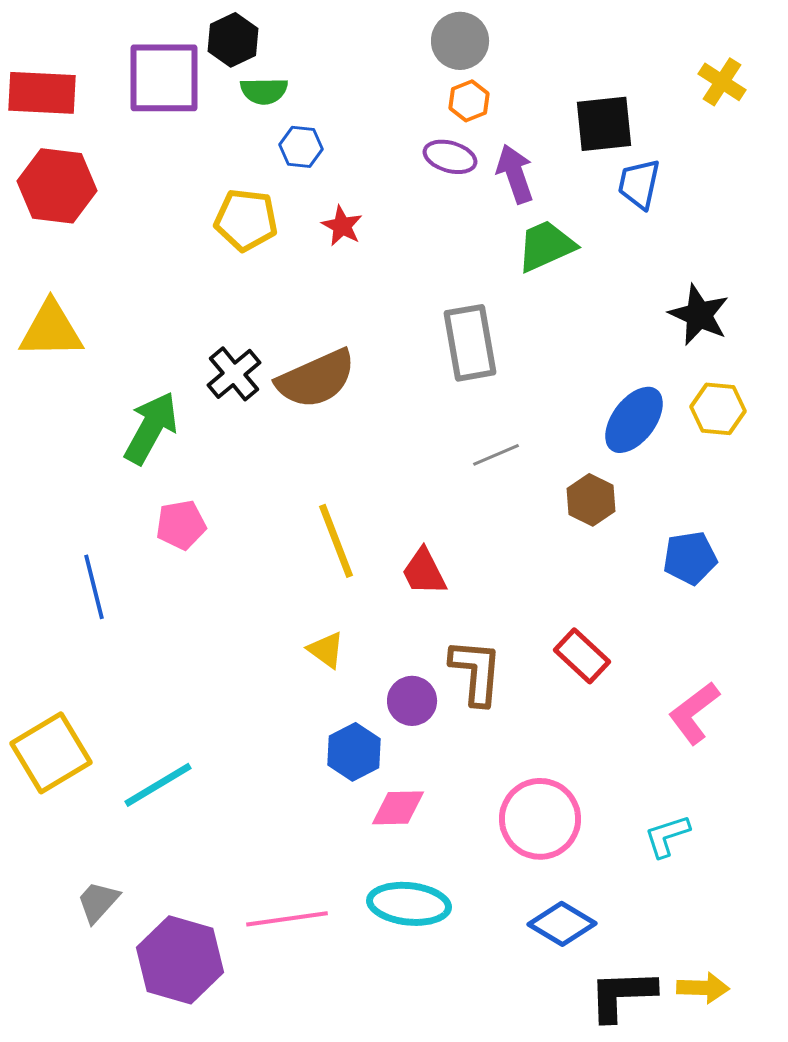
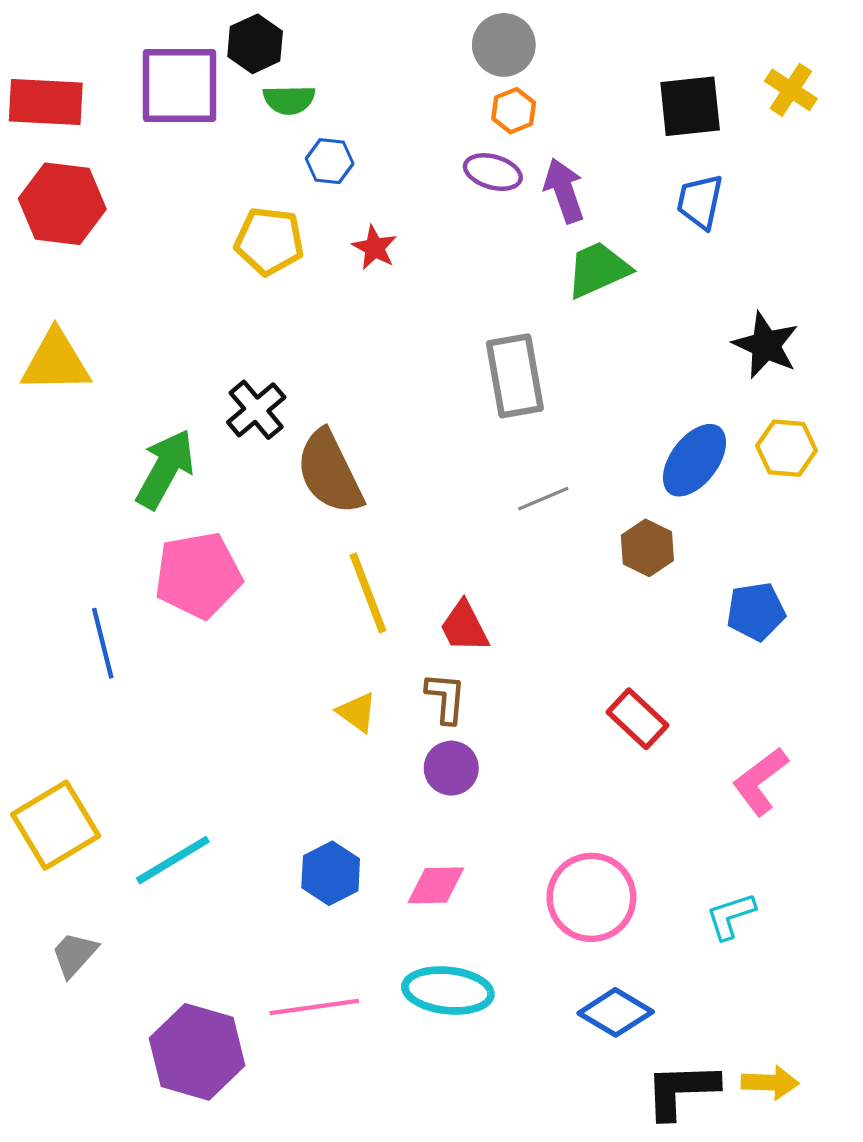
black square: (604, 124) -> (690, 106), moved
brown semicircle: (316, 379) -> (330, 472), moved, turned 88
pink pentagon: (181, 525) -> (198, 575), size x1.6
brown L-shape: (476, 672) -> (446, 698), moved, size x0.7
blue hexagon: (354, 752) -> (331, 873), moved
gray trapezoid: (98, 902) -> (74, 954), moved

